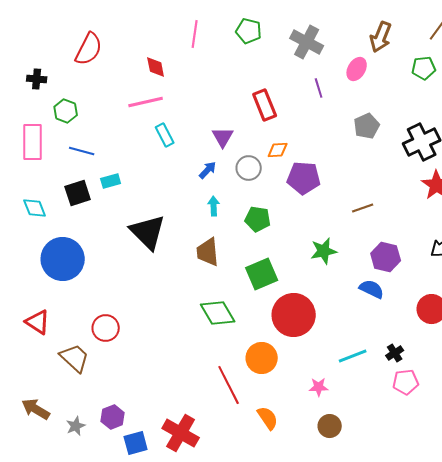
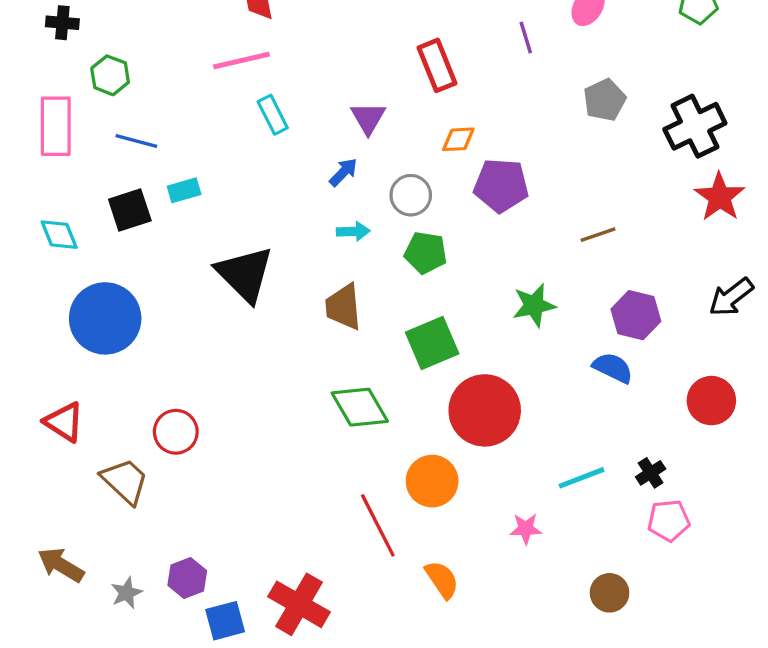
gray circle: (249, 168) -> (411, 195), moved
cyan arrow: (214, 206) -> (353, 231), turned 90
brown circle: (330, 426) -> (610, 593), moved

